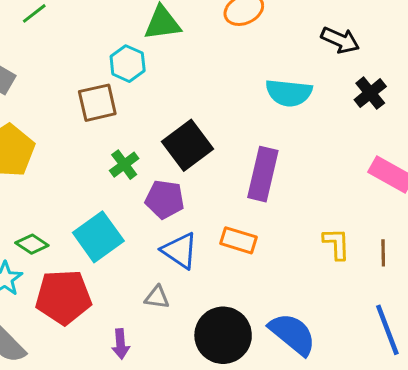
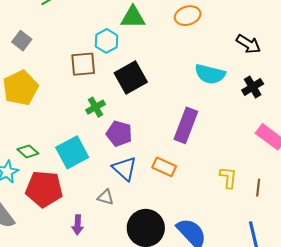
black cross: (370, 93) -> (253, 87), moved
black square: (188, 145) -> (131, 78), moved

